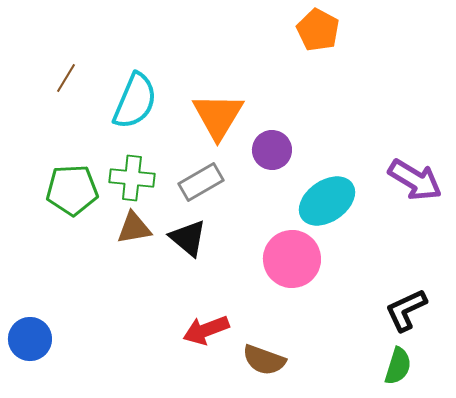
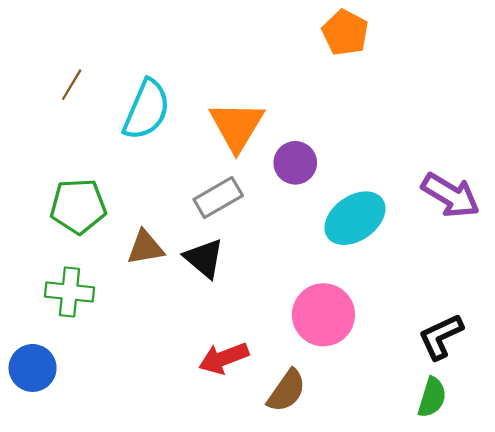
green cross: (132, 178) -> (69, 292), moved
pink circle: (292, 259) -> (323, 315), moved
brown semicircle: (264, 360) -> (287, 391), turned -75

